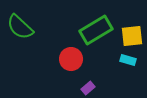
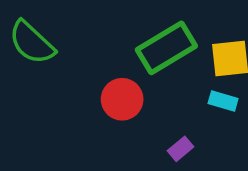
purple rectangle: (88, 88) -> (181, 149), moved

